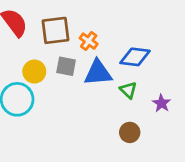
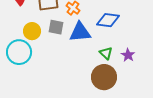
green triangle: (128, 90) -> (106, 53), moved
brown circle: (130, 132) -> (104, 77), size x1.6

